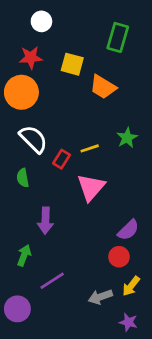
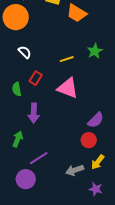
white semicircle: (33, 139) -> (25, 52), size x0.6
red rectangle: (62, 159) -> (36, 78), moved
green semicircle: (23, 178) -> (17, 89), moved
pink triangle: (91, 187) -> (68, 88), turned -50
purple circle: (17, 309) -> (26, 179), moved

